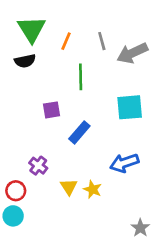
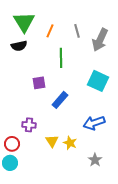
gray arrow: (132, 53) -> (100, 40), turned -40
cyan square: (130, 107) -> (98, 81), turned 30
purple cross: (38, 166) -> (29, 125), turned -32
gray star: (140, 228) -> (95, 160), moved

